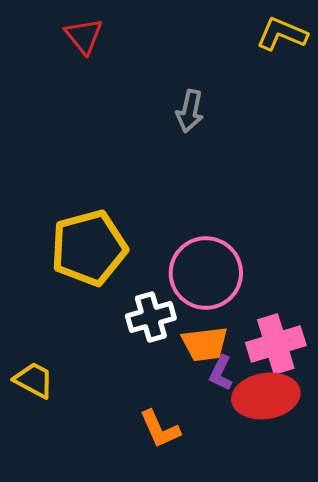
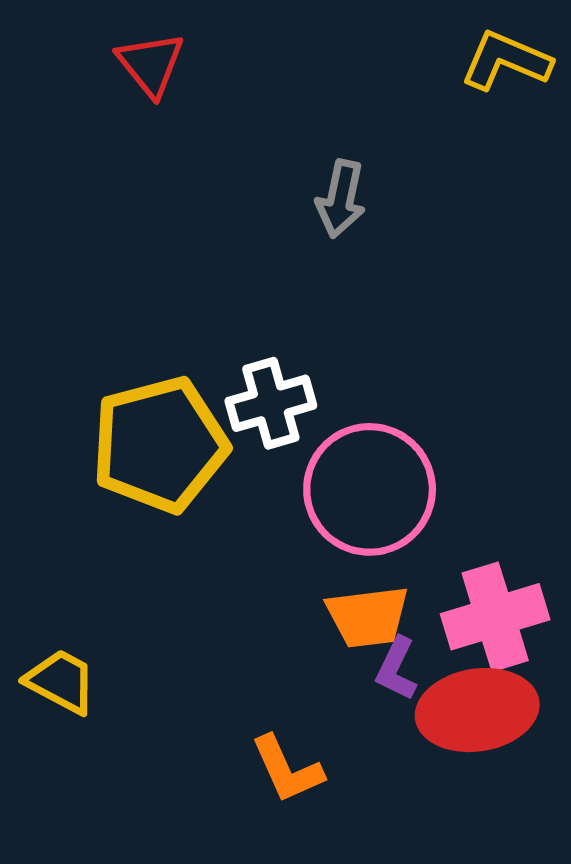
white cross: (151, 317) -> (271, 403), moved

